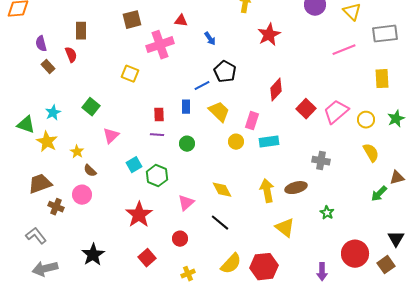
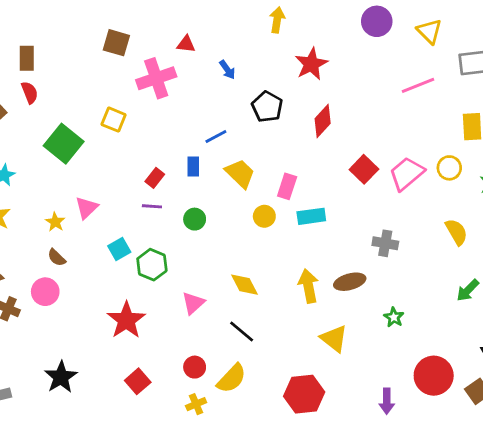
brown square: (132, 20) -> (116, 43), turned 30
brown rectangle: (81, 31) -> (27, 58), moved
black pentagon: (225, 72) -> (267, 107), moved
red diamond: (276, 90) -> (323, 121), moved
green square: (91, 107) -> (64, 144), moved, size x1.5
red rectangle: (159, 115) -> (155, 178), turned 40
yellow circle: (366, 120) -> (449, 168), moved
yellow star: (77, 152) -> (55, 222), moved
red circle: (180, 239) -> (195, 367), moved
yellow semicircle: (231, 264) -> (232, 378), moved

